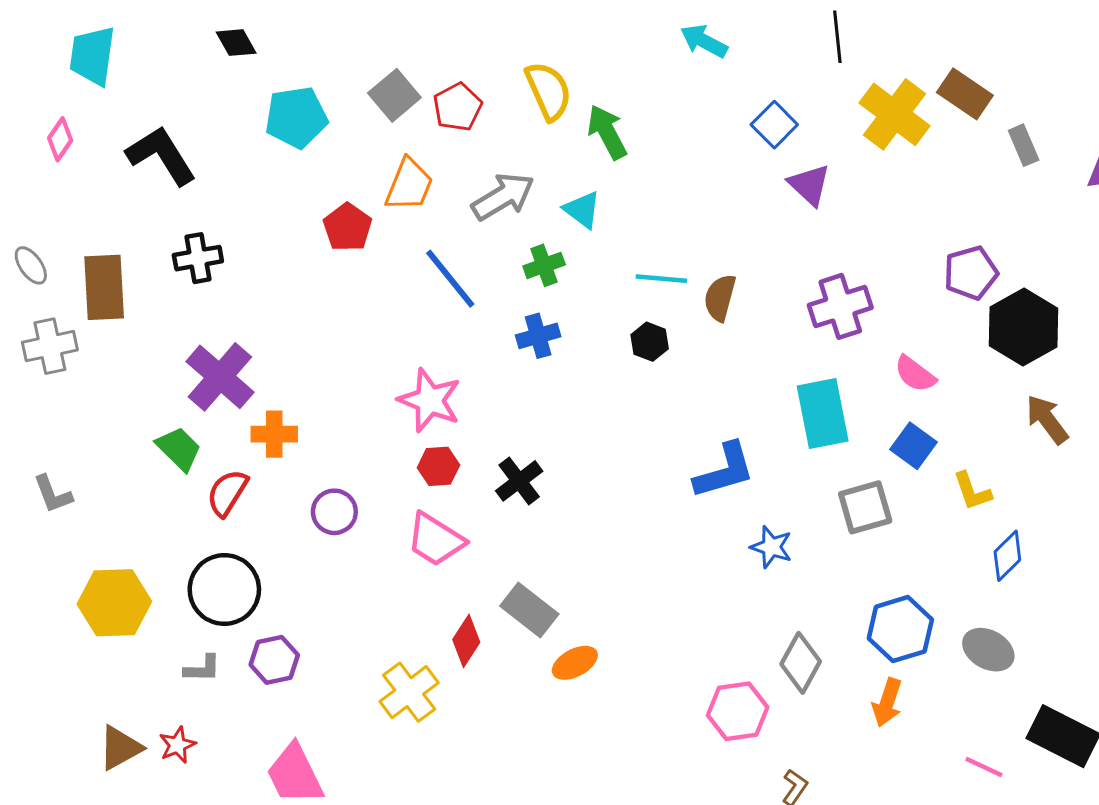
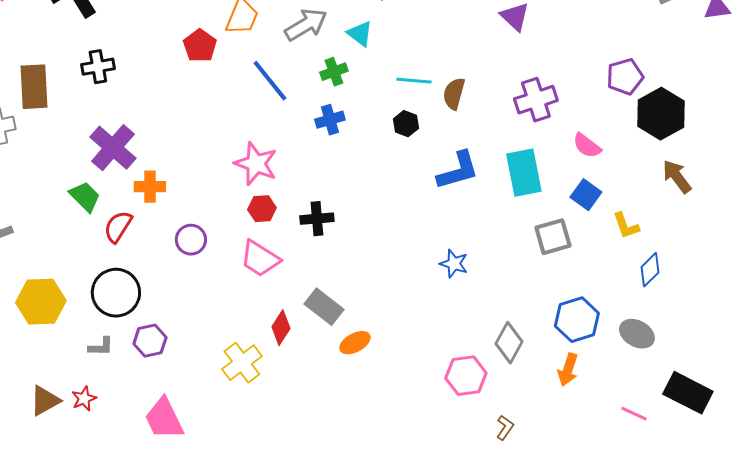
blue L-shape: (724, 471) -> (458, 171), moved
black cross: (519, 481) -> (317, 219), turned 32
blue star: (771, 547) -> (454, 264), moved

